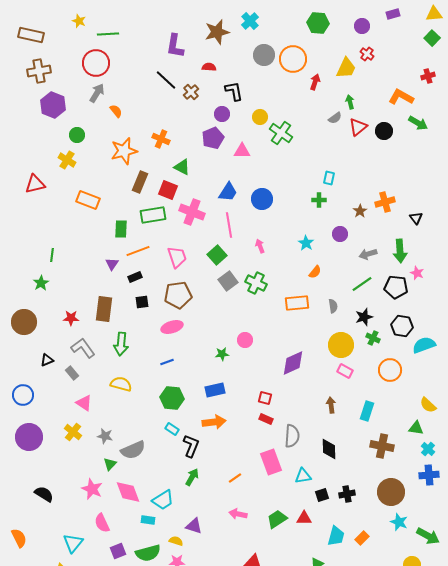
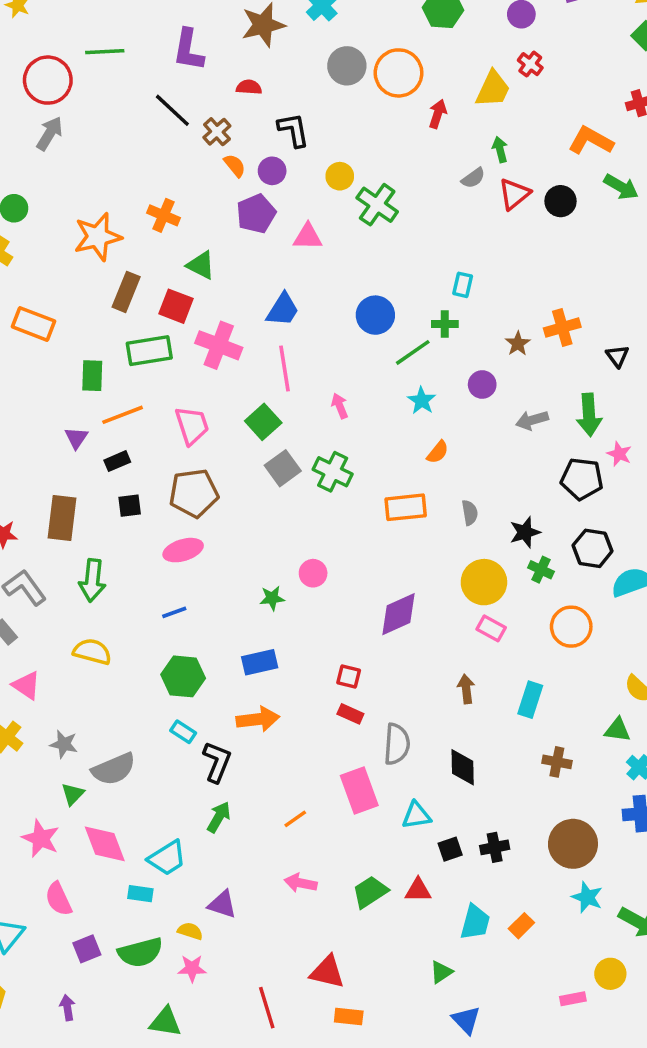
green line: (108, 34) -> (105, 52), moved
orange semicircle: (116, 111) -> (235, 166), moved
blue circle: (262, 199) -> (375, 315), moved
green line: (362, 284) -> (413, 352), moved
brown cross: (382, 446) -> (557, 762), size x0.7

